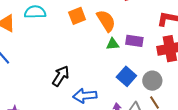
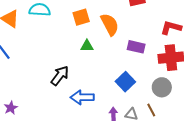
green triangle: (113, 44) -> (87, 46), moved
gray circle: (152, 81) -> (162, 87), moved

